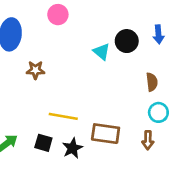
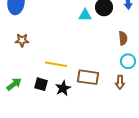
cyan triangle: (102, 52) -> (85, 15), turned -40
brown star: (35, 70) -> (22, 40), moved

